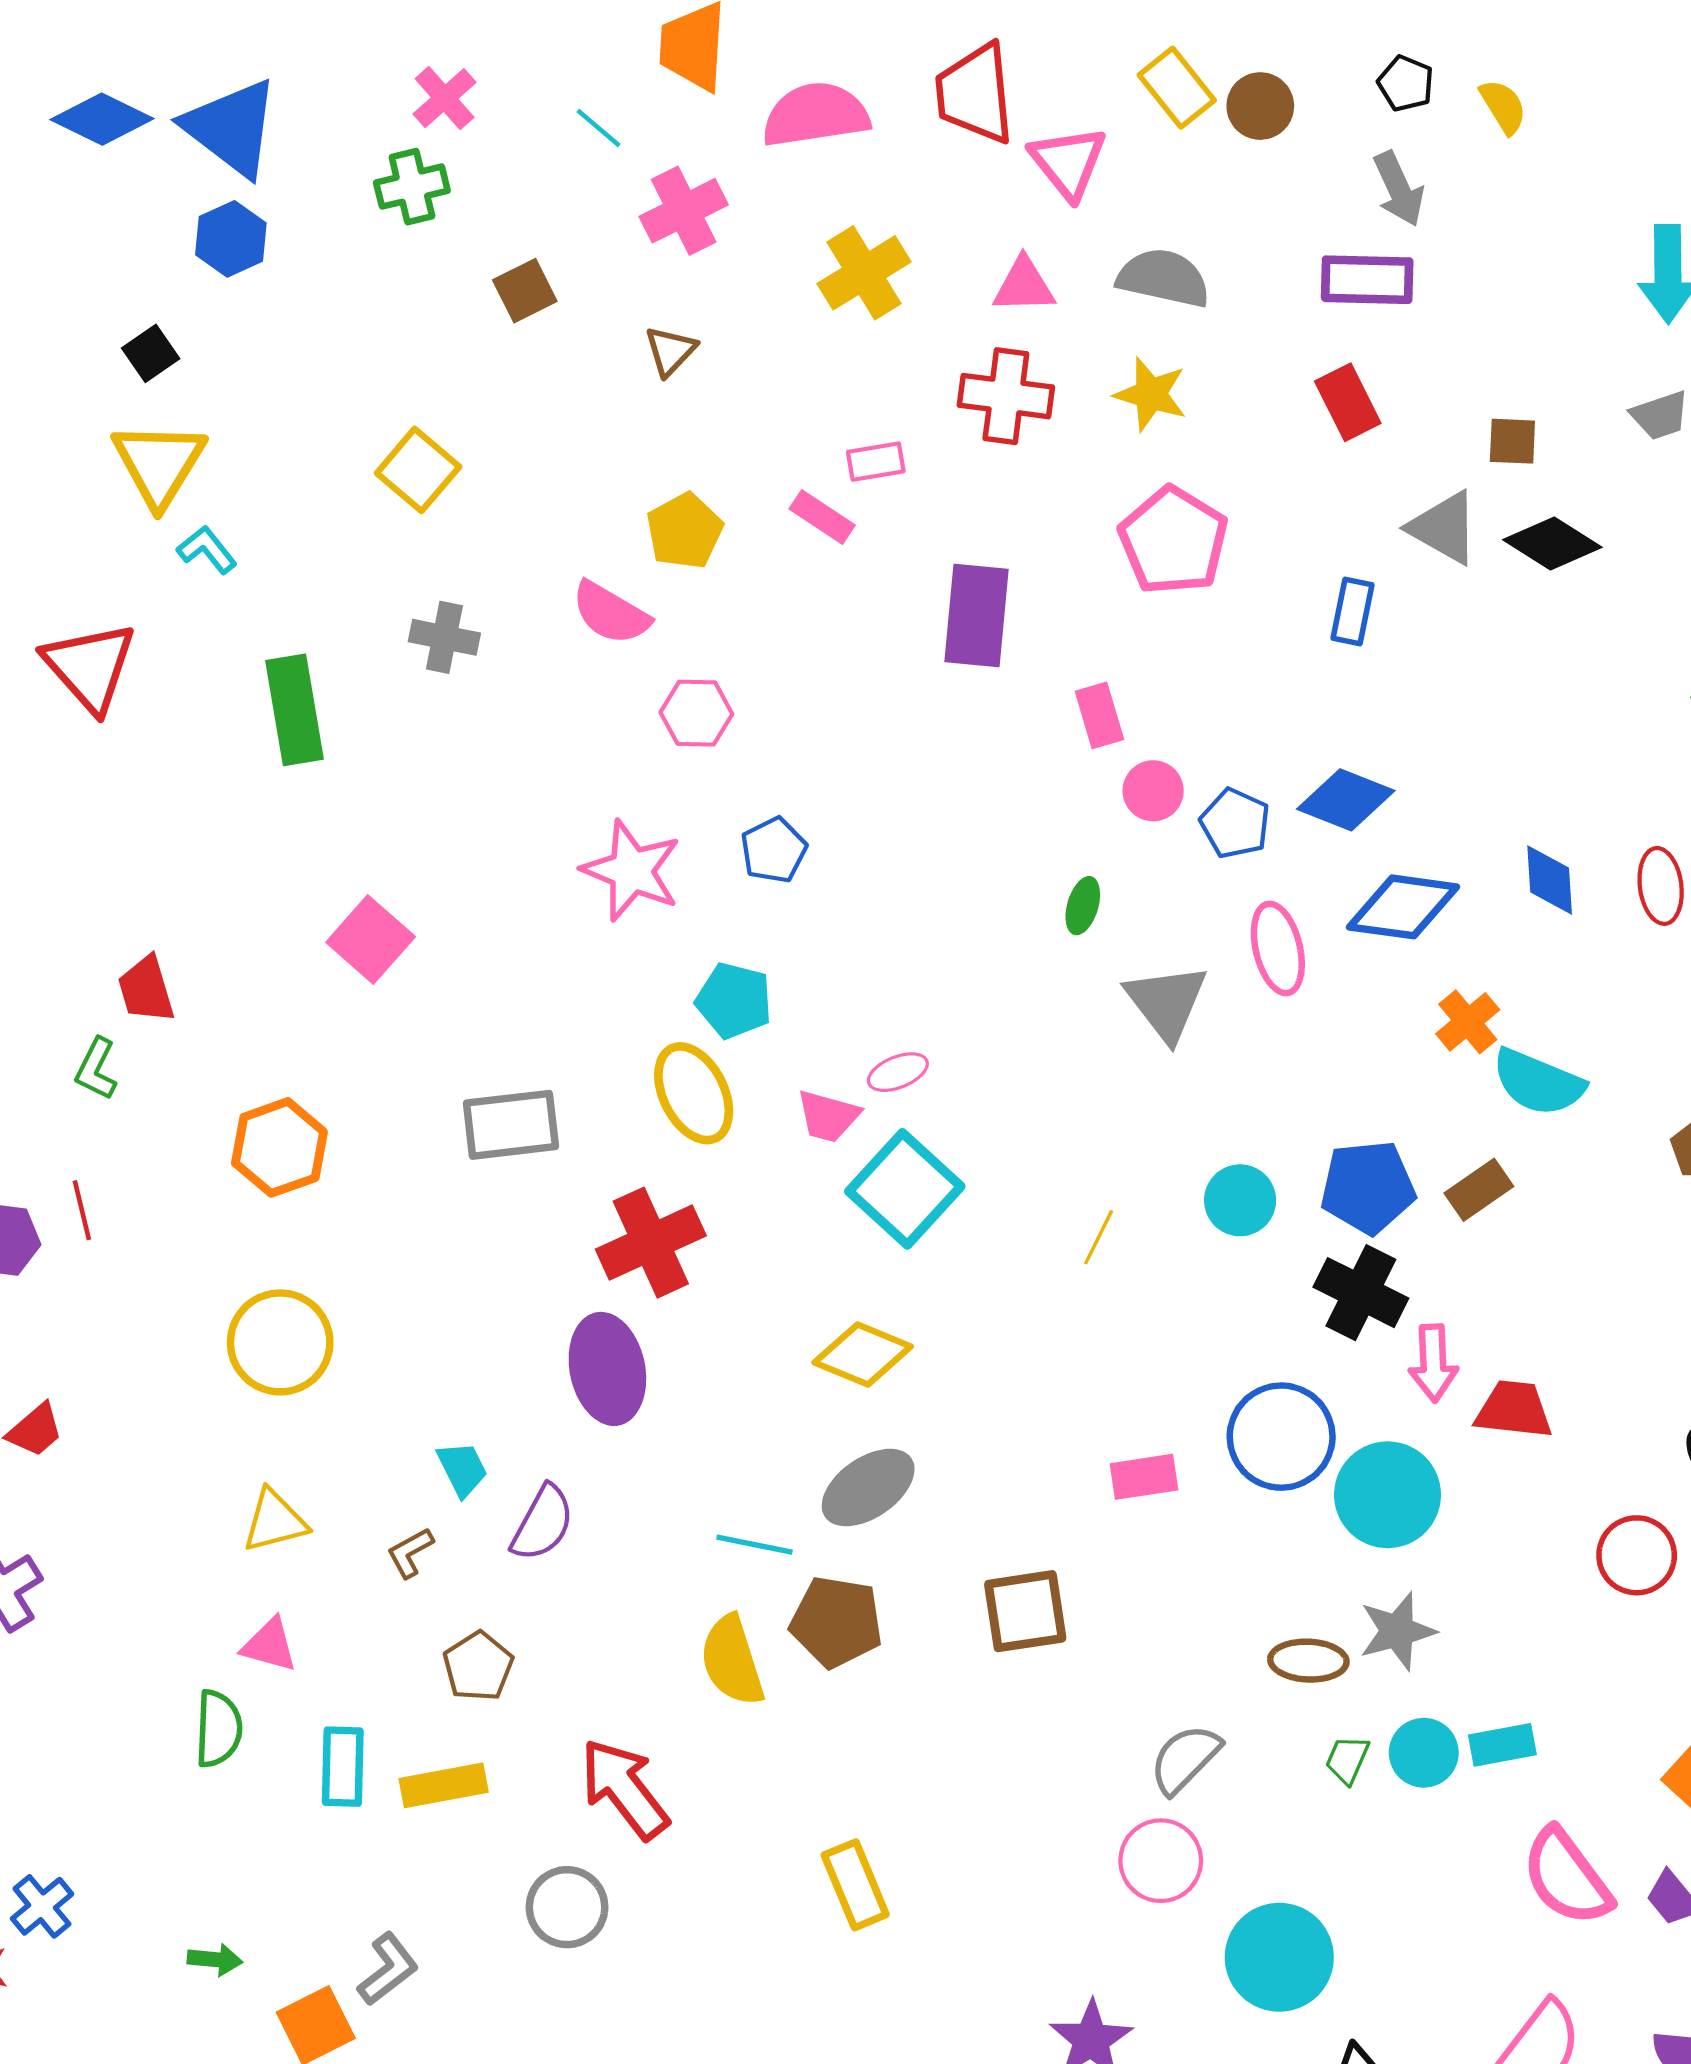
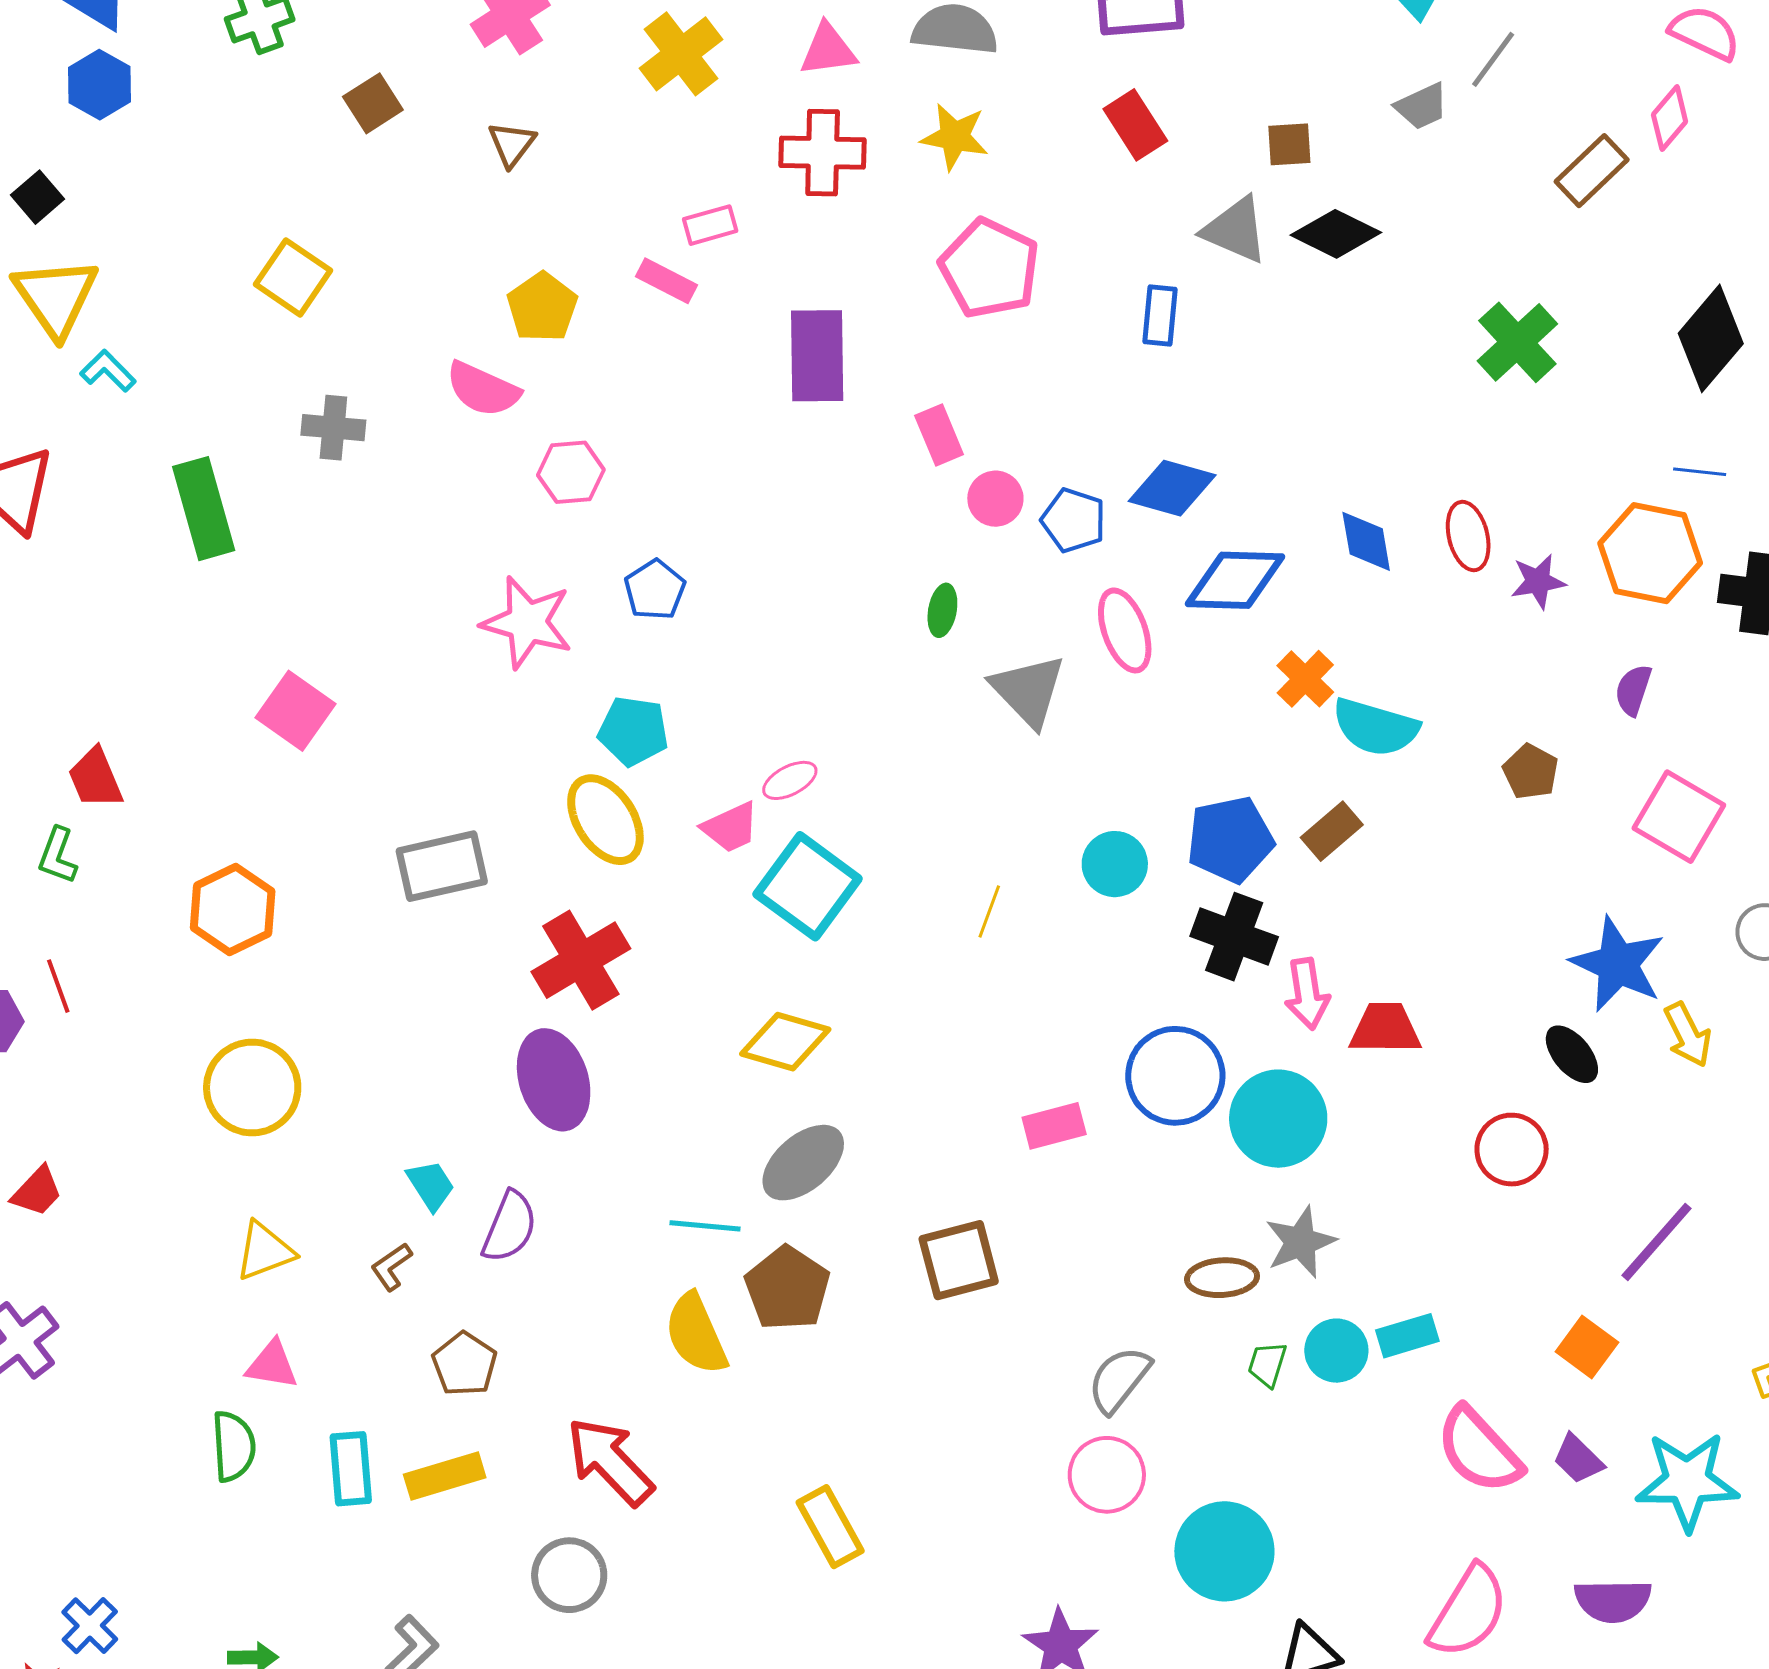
pink trapezoid: (828, 1116) -> (731, 827), turned -34
brown pentagon: (837, 1622) -> (787, 1288), turned 30

